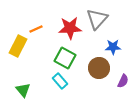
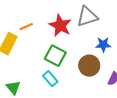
gray triangle: (97, 19) -> (87, 17), turned 30
red star: (70, 28) -> (60, 26), turned 30

